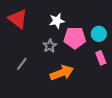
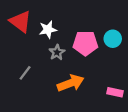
white star: (57, 21) -> (48, 30), moved
pink rectangle: (101, 58) -> (115, 92), moved, turned -56

